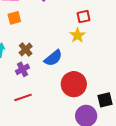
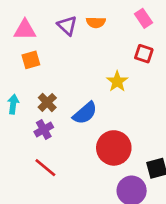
red square: (83, 17) -> (144, 54), moved, turned 32
red line: (23, 97) -> (45, 168), turned 60

